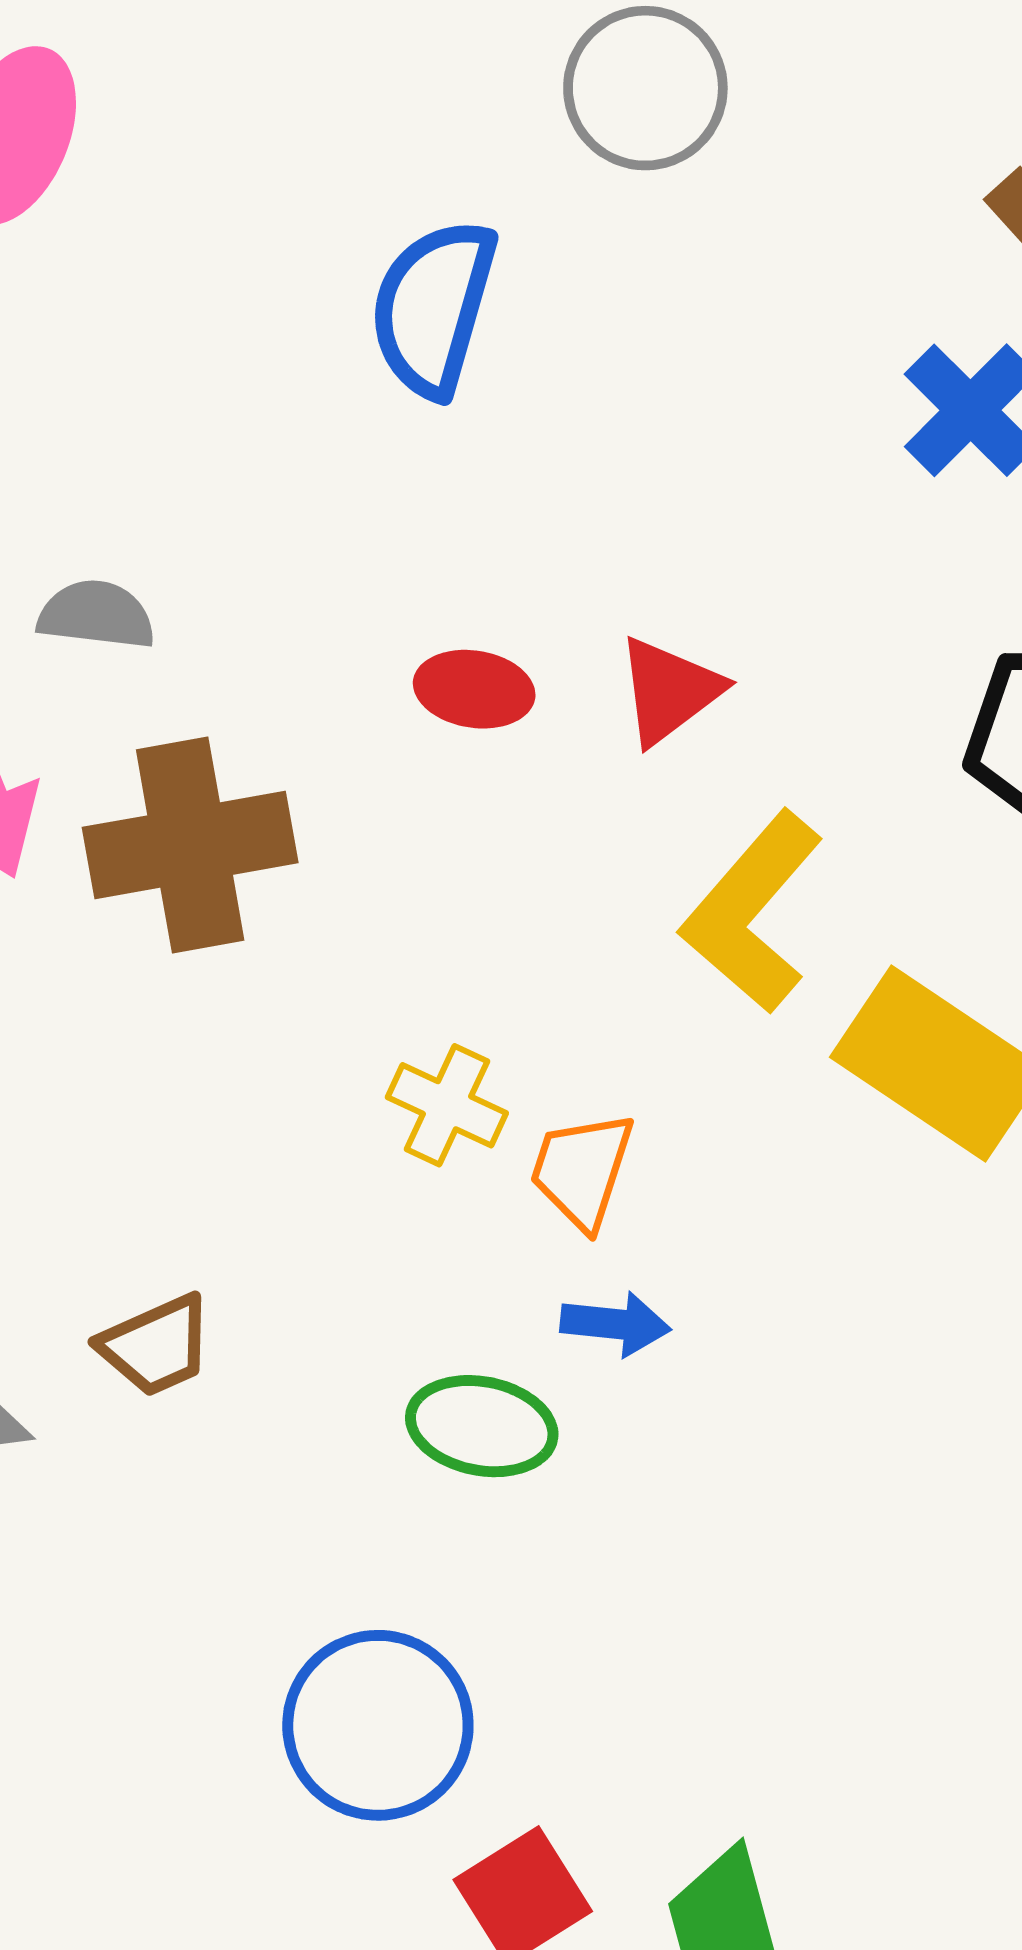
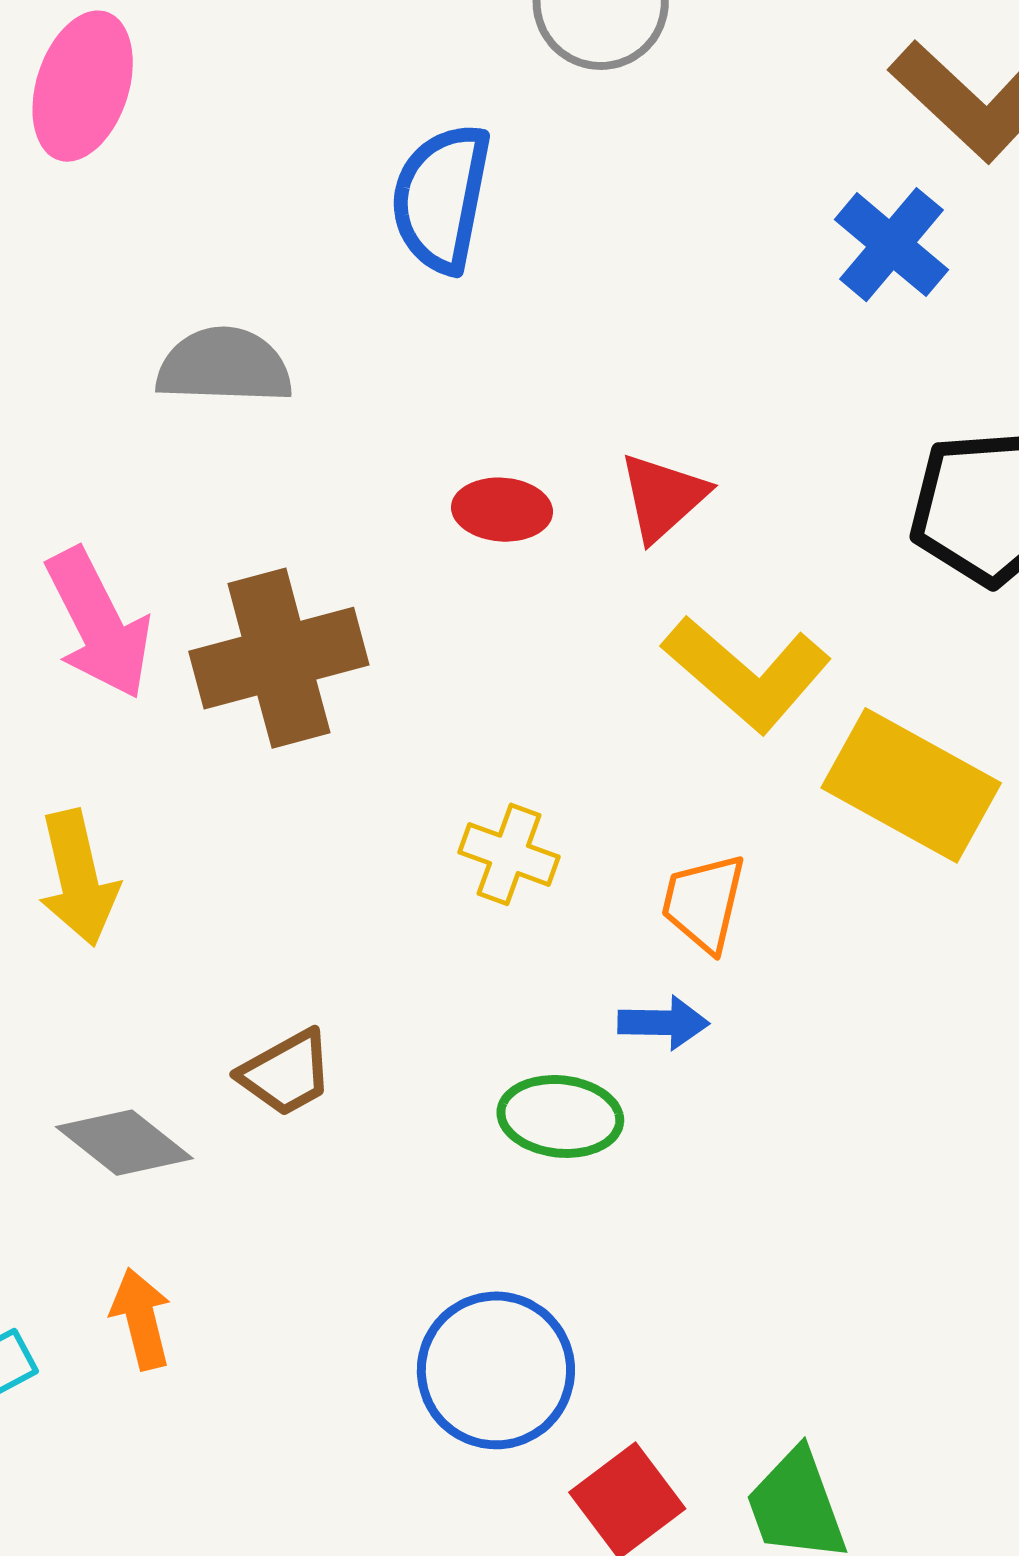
gray semicircle: (96, 615) -> (224, 366), moved, size x1.4
yellow L-shape: (752, 912) -> (747, 674), turned -85
orange trapezoid: (582, 1170) -> (704, 903), moved

